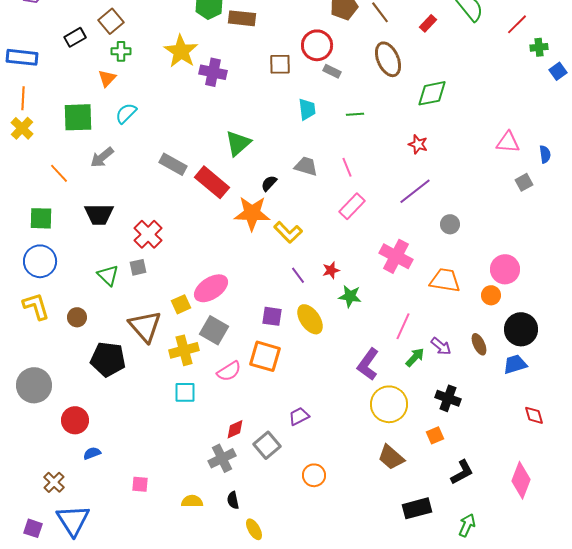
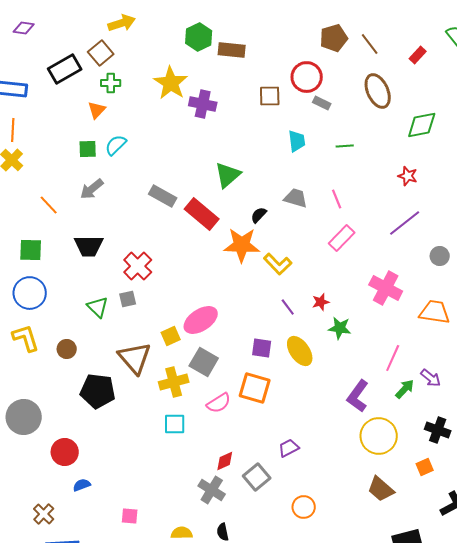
black rectangle: (75, 37) -> (65, 69), size x1.5
green square: (78, 117) -> (88, 149), moved, size x0.6
gray cross: (222, 458) -> (212, 490), turned -32

